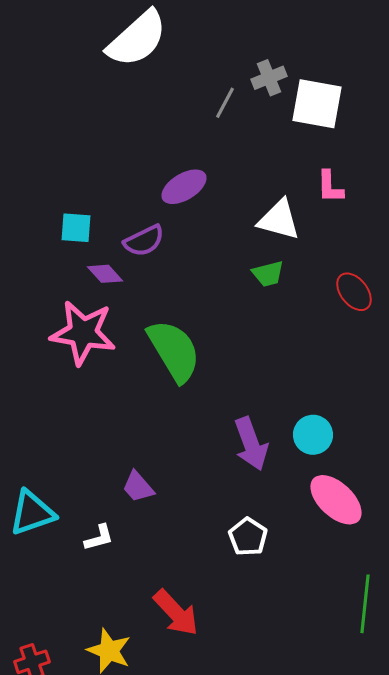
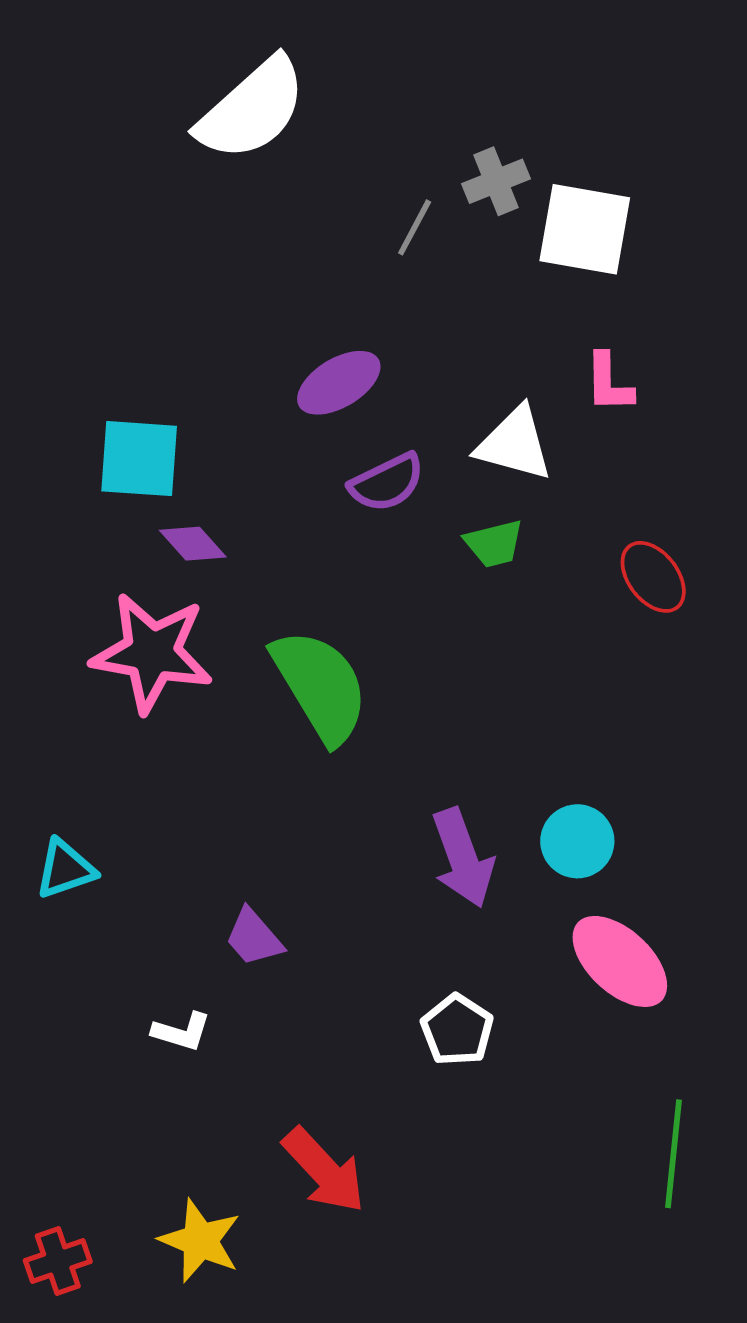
cyan square: (76, 228) -> (139, 459), size x1.4
purple semicircle: (144, 241) -> (387, 483), moved
cyan triangle: (32, 513) -> (65, 869), moved, size x0.7
white L-shape: (99, 538) -> (182, 1032), turned 32

